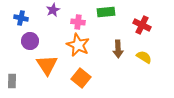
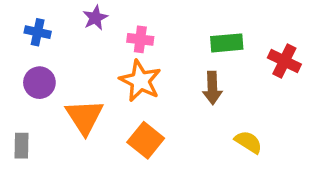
green rectangle: (106, 12) -> (227, 43), moved
red cross: (142, 25) -> (284, 61), moved
purple circle: (30, 41) -> (39, 83), moved
yellow semicircle: (144, 57) -> (248, 142), moved

